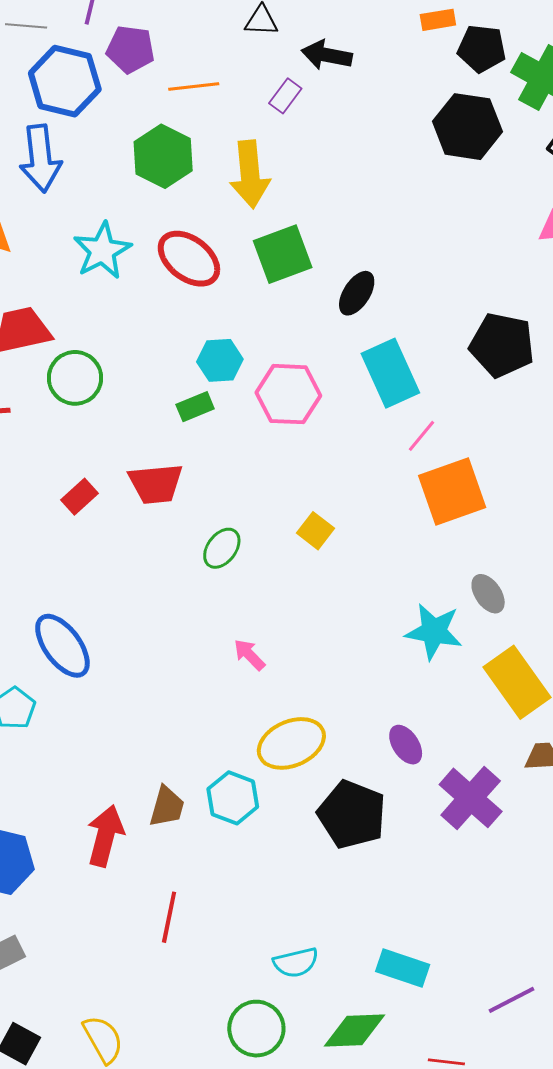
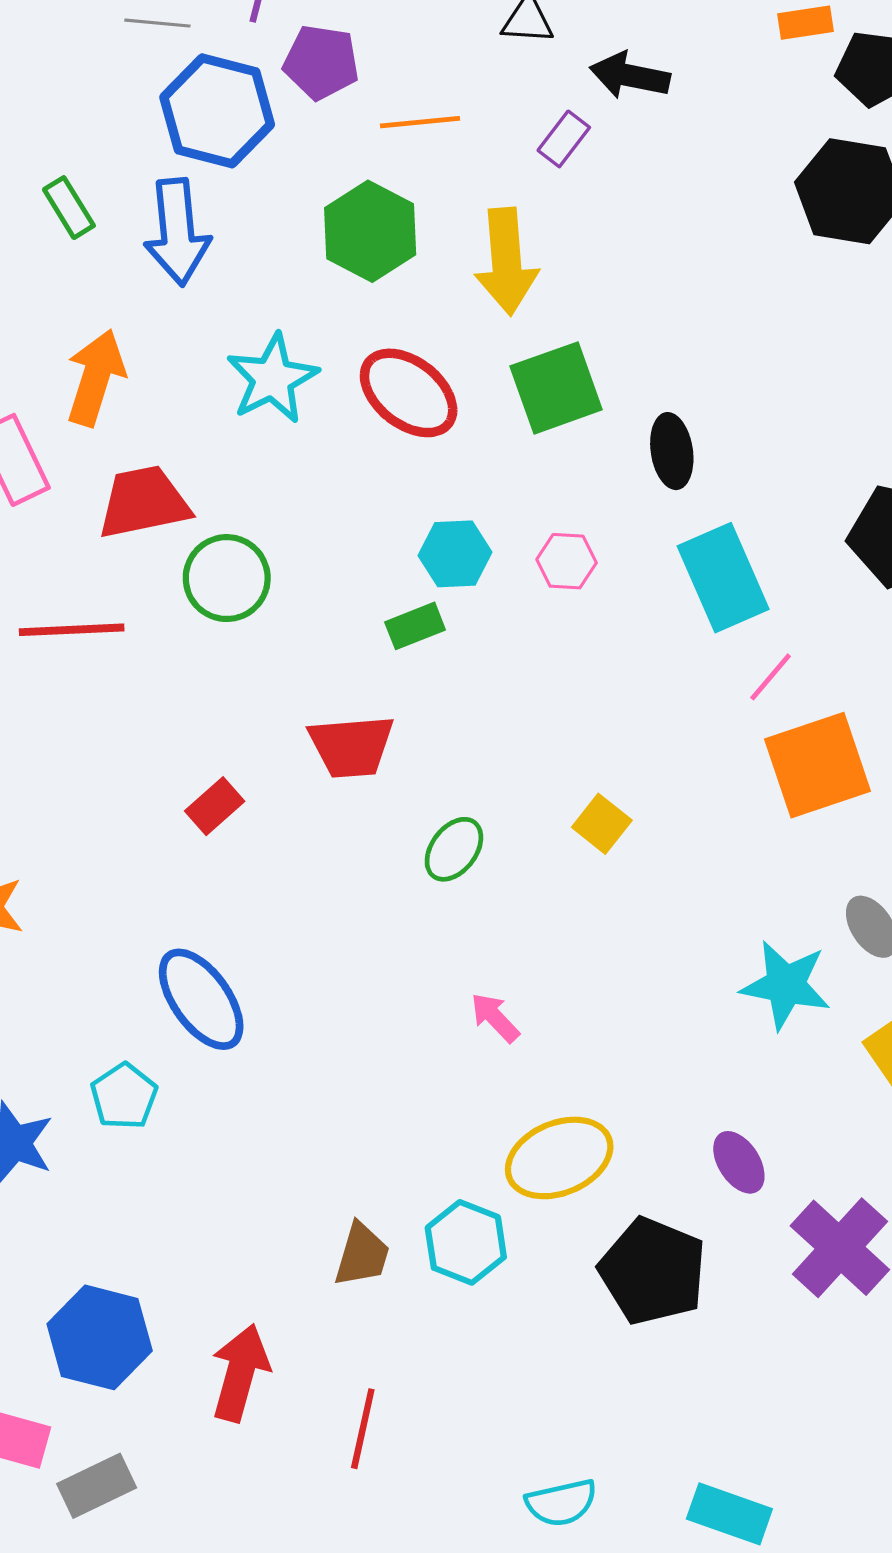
black ellipse: (357, 293) -> (672, 451), turned -42
pink hexagon: (288, 394) -> (567, 561), moved, size x0.6
red rectangle: (79, 497) -> (215, 806), moved
red arrow: (105, 836) -> (240, 1373), moved

